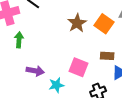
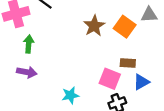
pink square: (78, 67) -> (110, 79), moved
purple arrow: (35, 71) -> (27, 72), moved

